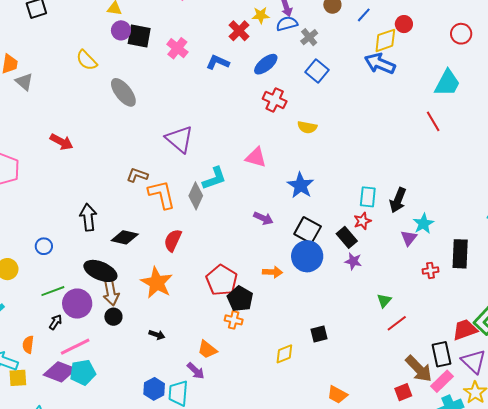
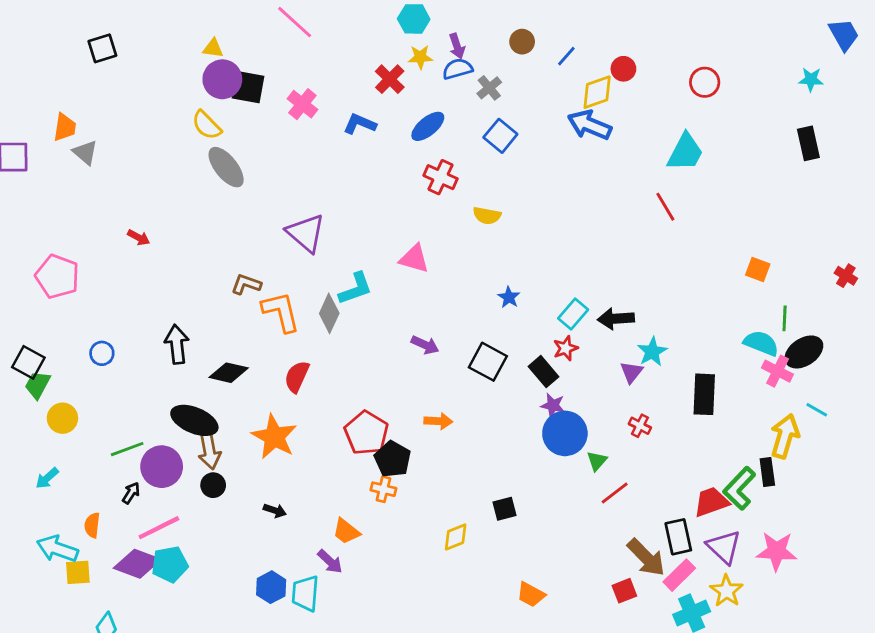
purple circle: (121, 30) -> (222, 79), size x1.4
yellow semicircle: (87, 60) -> (207, 125), moved
red arrow: (62, 142) -> (139, 237), size x0.7
blue star: (301, 185) -> (509, 297), moved, size x0.6
cyan rectangle: (368, 197) -> (573, 314), turned 35
black arrow: (398, 200) -> (616, 319), turned 65
blue circle: (44, 246) -> (102, 353), moved
blue circle: (307, 256) -> (565, 433), moved
red cross: (431, 270) -> (640, 426), moved, turned 35

